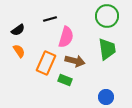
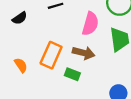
pink semicircle: (66, 37) -> (90, 24), moved
orange semicircle: (19, 51) -> (21, 65), moved

